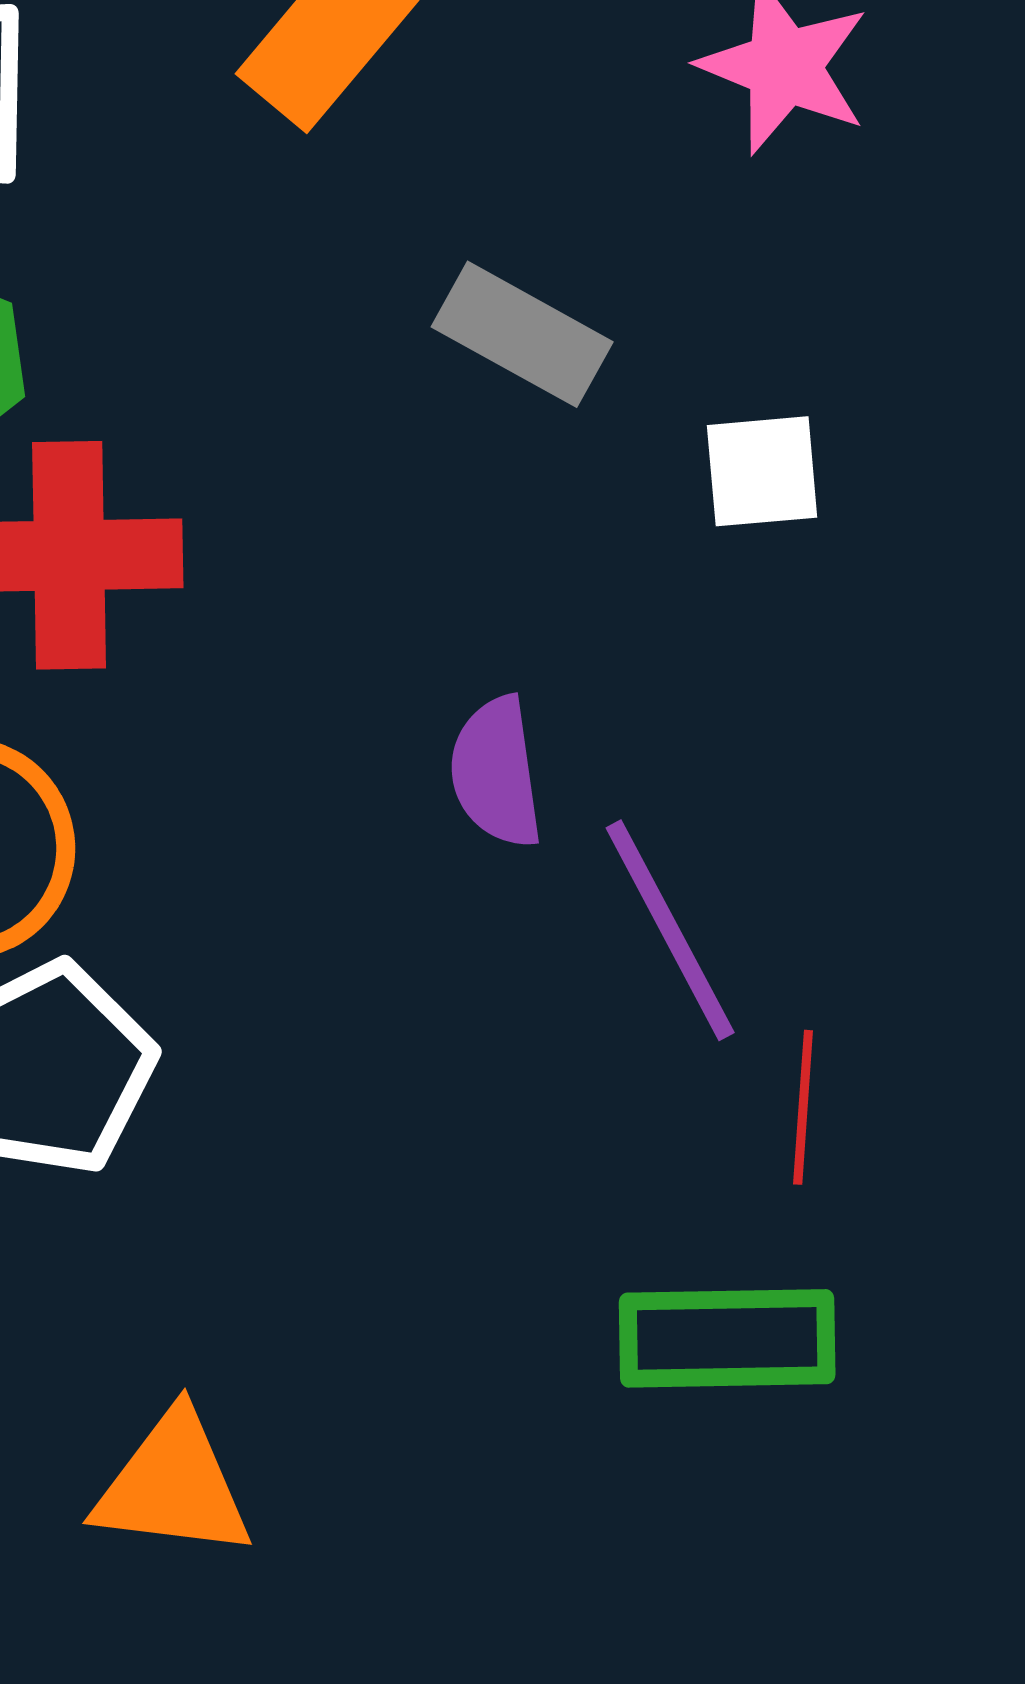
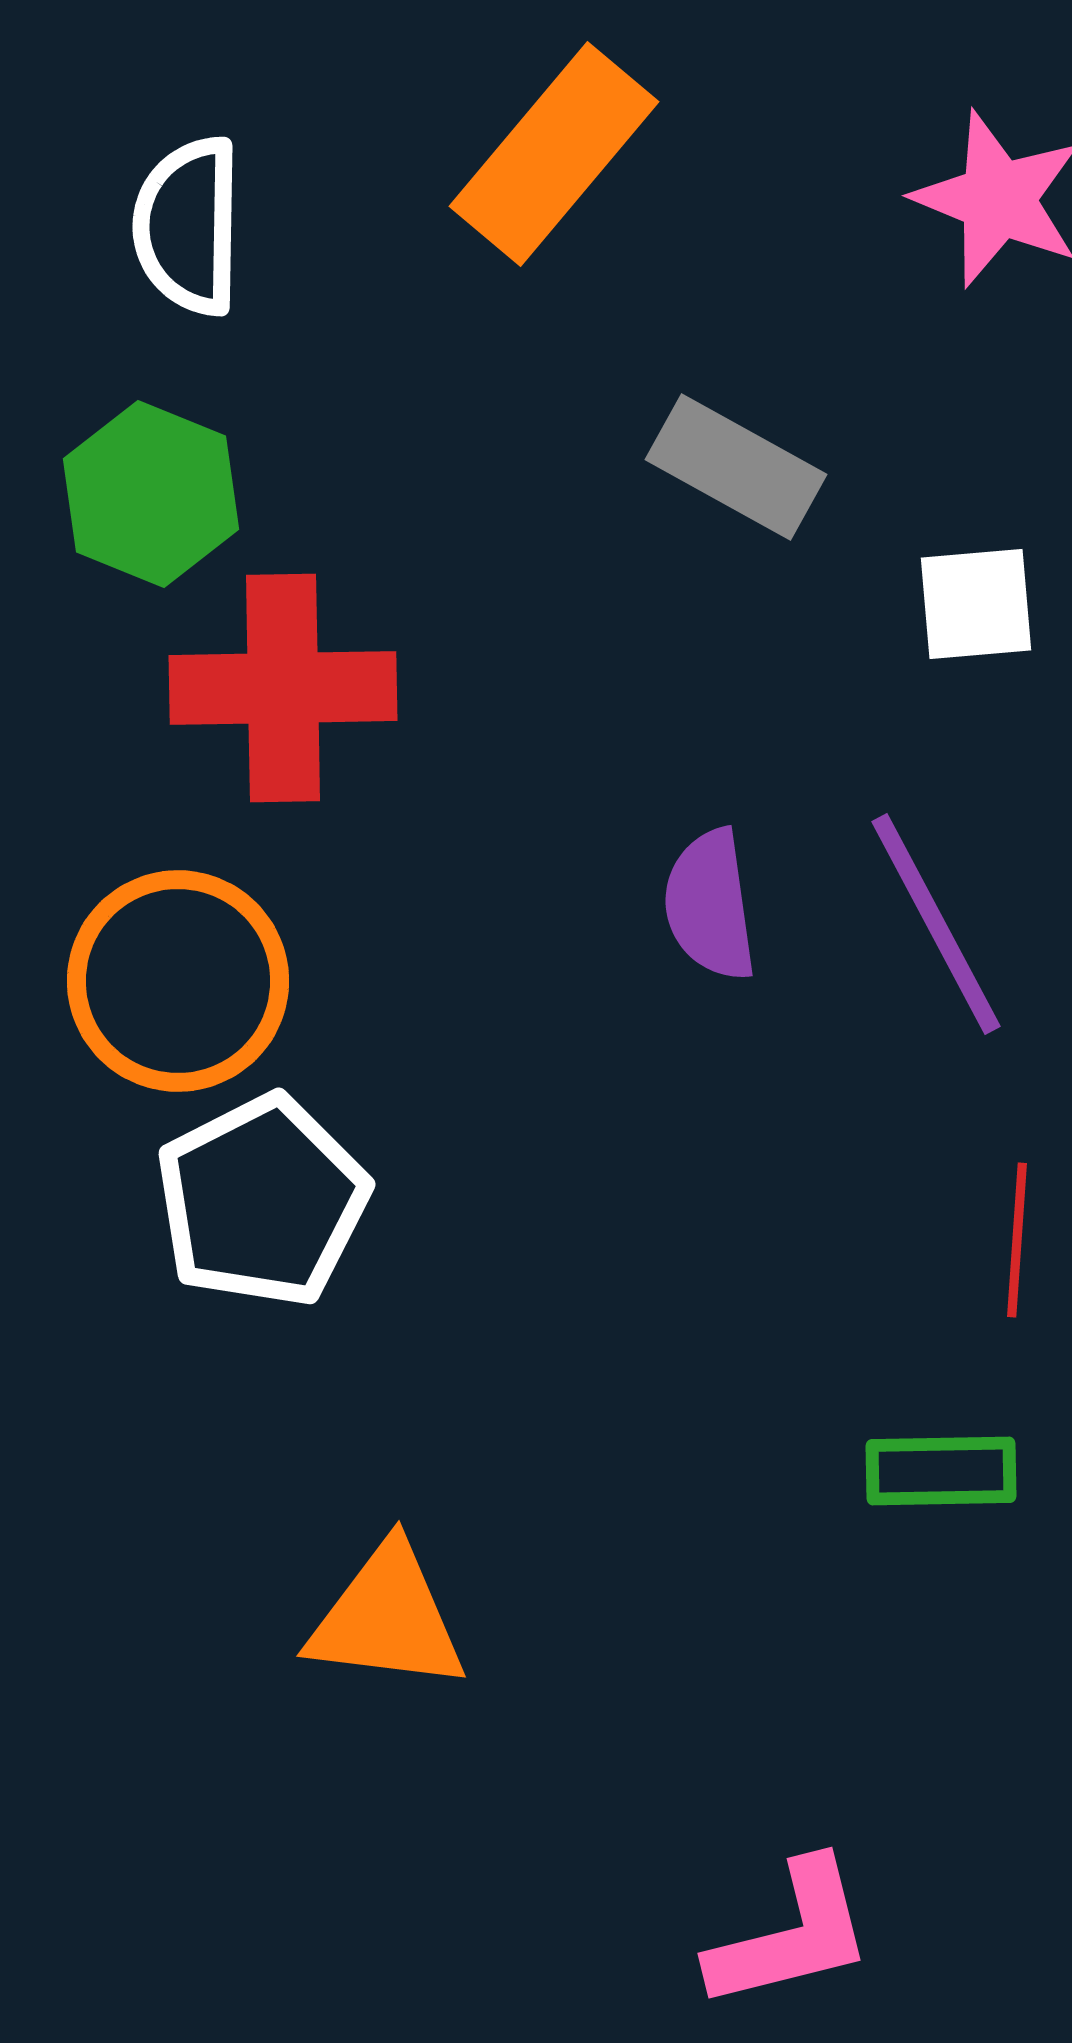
purple line: (670, 930) -> (936, 924), moved
green rectangle: (727, 1338) -> (941, 1471), size x0.7

